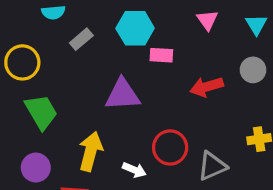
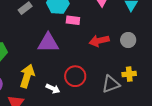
gray circle: (253, 70) -> (128, 40), moved
gray triangle: (212, 166) -> (111, 84), moved

